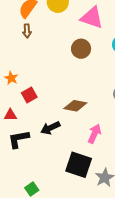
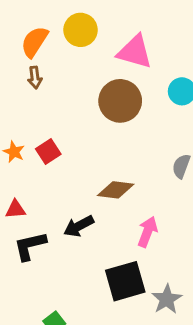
brown circle: (81, 49) -> (120, 101), size x1.4
red square: (29, 95) -> (48, 151), moved
black square: (79, 165) -> (125, 281), turned -32

